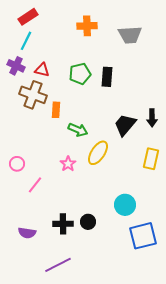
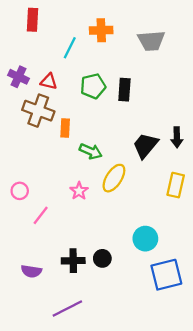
red rectangle: (28, 17) -> (32, 20), turned -54
cyan line: (26, 41) -> (70, 48), moved

